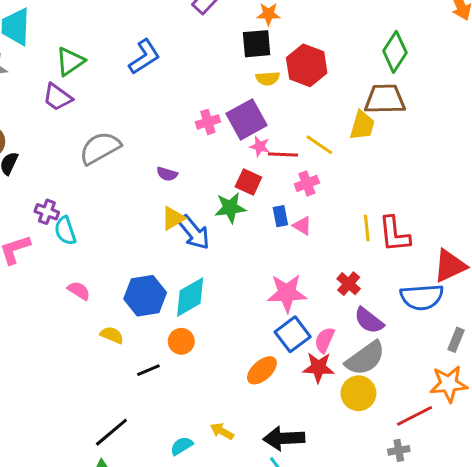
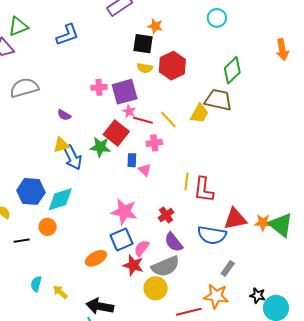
red square: (248, 182) -> (116, 133), size x1.4
cyan semicircle: (182, 446) -> (36, 284), moved, turned -56

